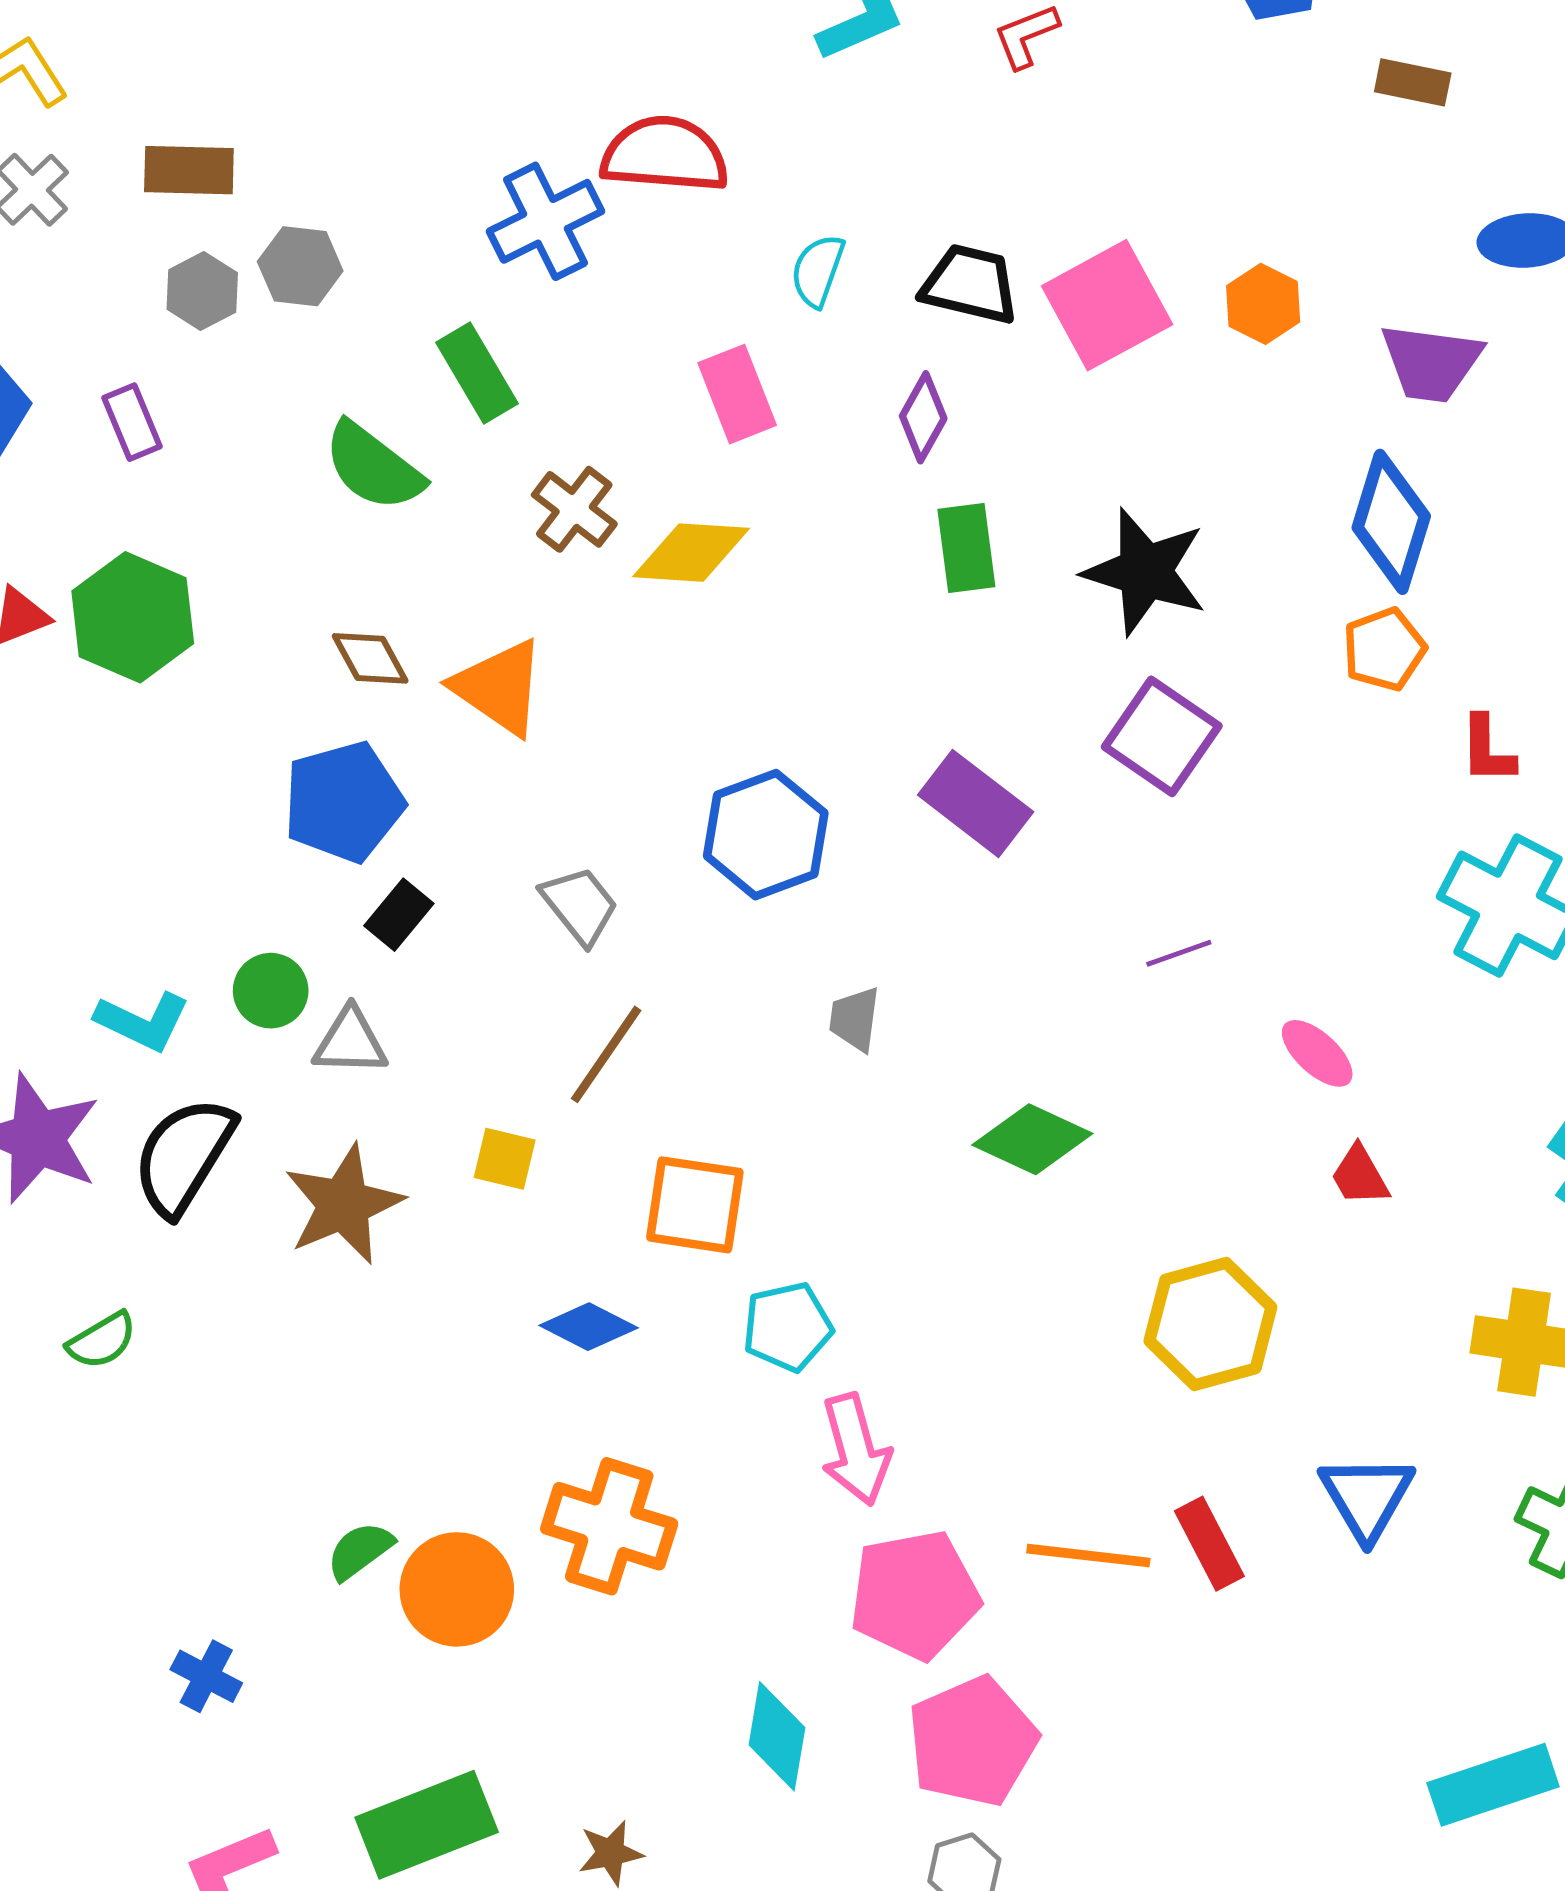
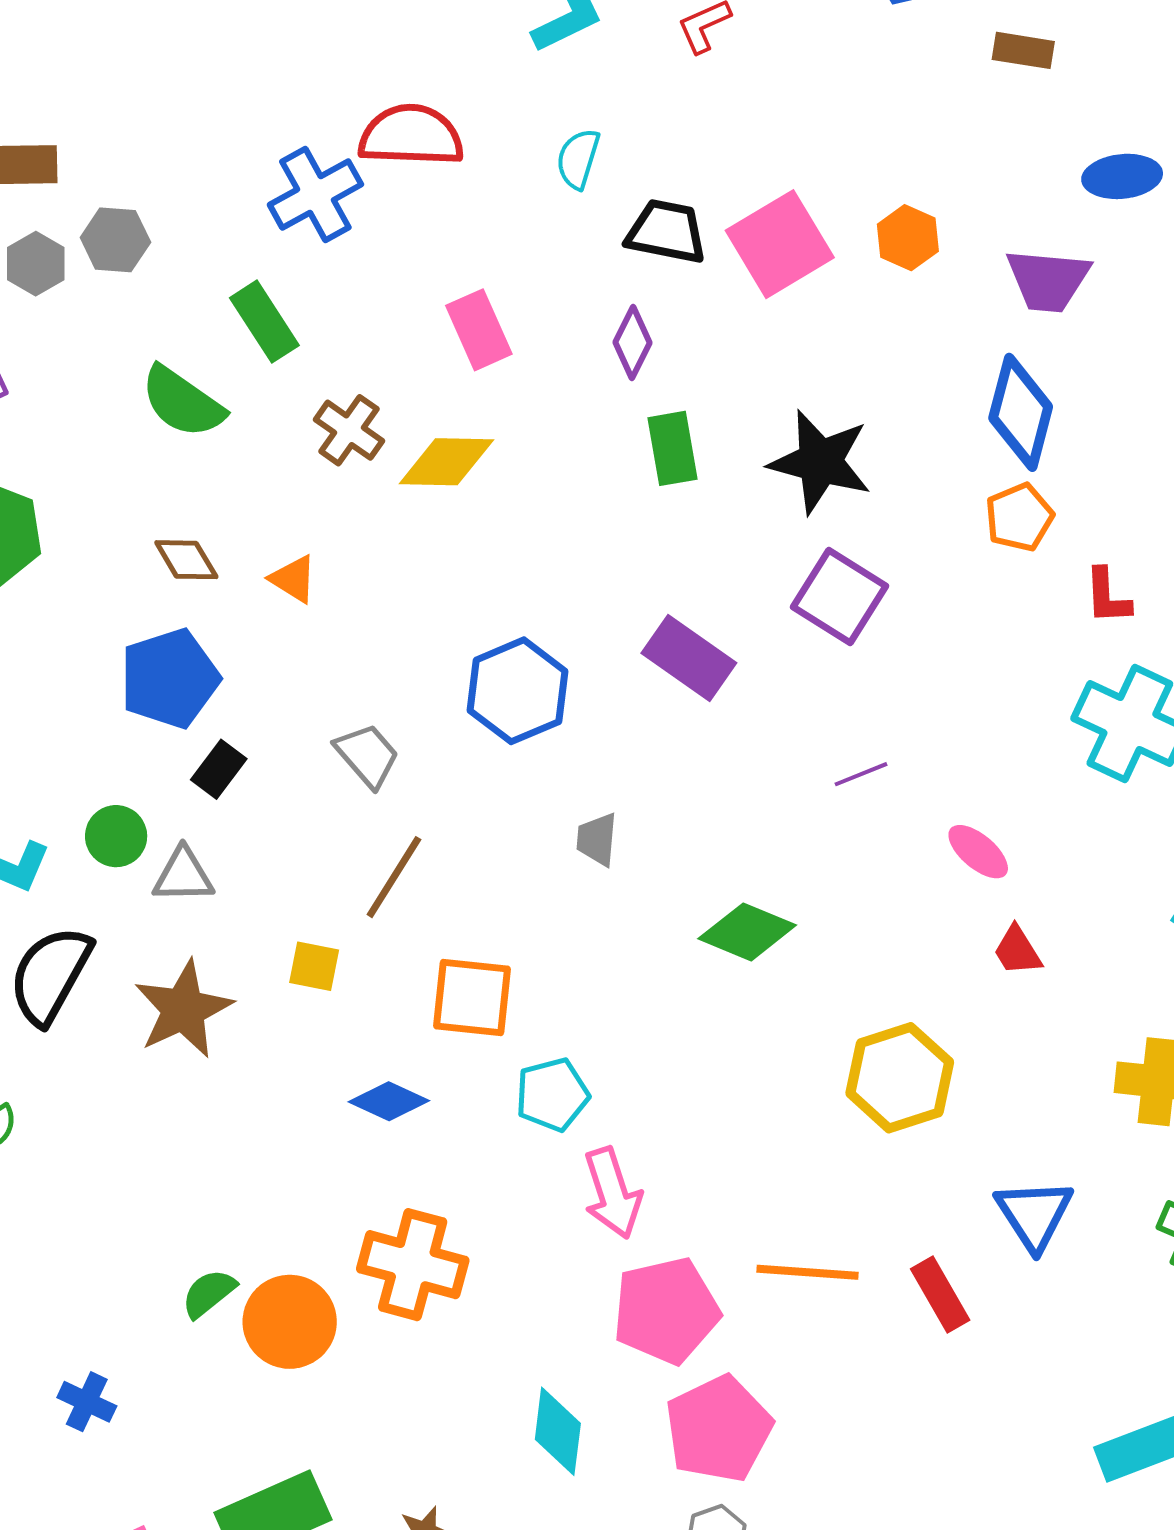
cyan semicircle: (818, 271) -> (578, 159), moved
orange triangle: (499, 687) -> (293, 579), size x0.6
red rectangle: (1209, 1544) -> (940, 1294), moved

